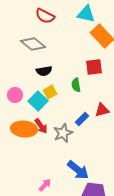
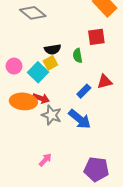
black semicircle: (44, 71) -> (53, 49), moved
red arrow: (41, 126) -> (41, 98), turned -35
gray star: (63, 133) -> (52, 115), moved, turned -30
blue arrow: (78, 170) -> (80, 119), moved

